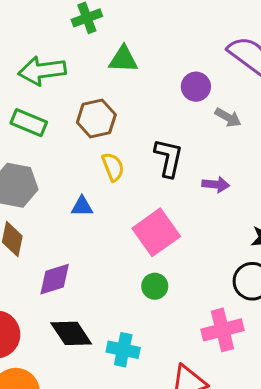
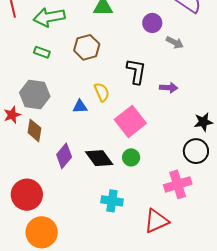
green rectangle: (29, 123) -> (42, 52), size x0.7
yellow semicircle: (113, 167) -> (102, 92), moved
purple diamond: (55, 279) -> (64, 156), turned -30
black diamond: (71, 333) -> (99, 158), moved

